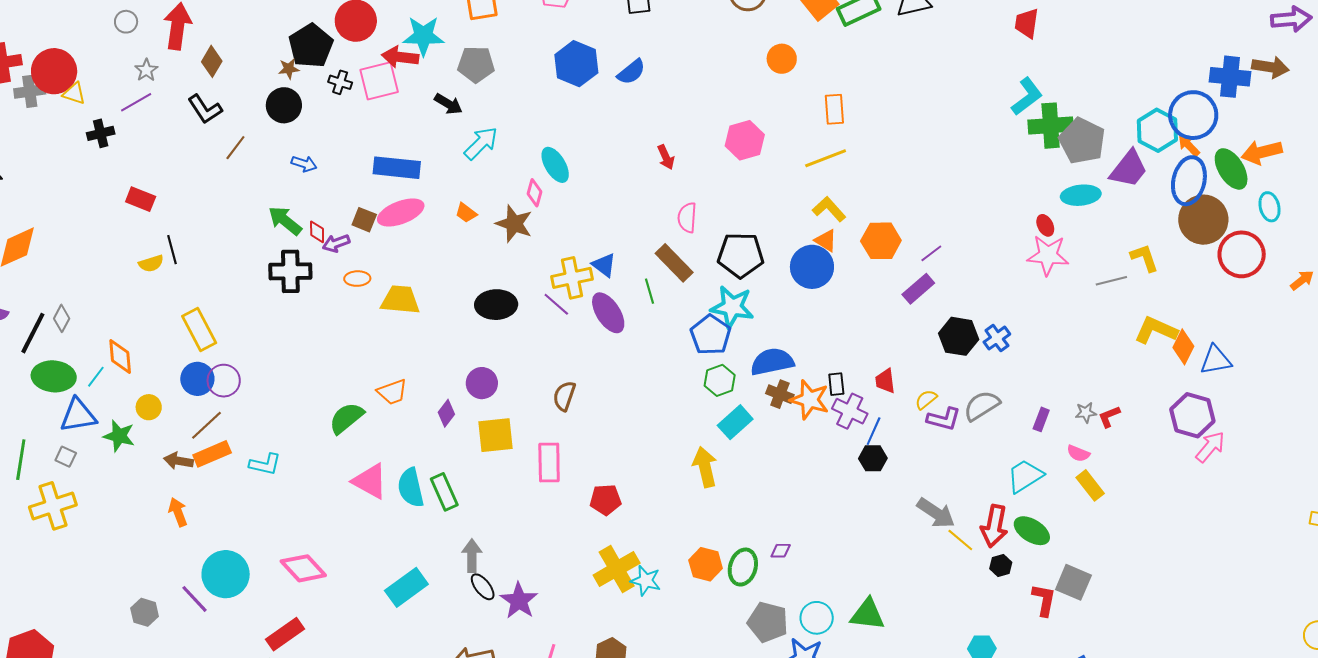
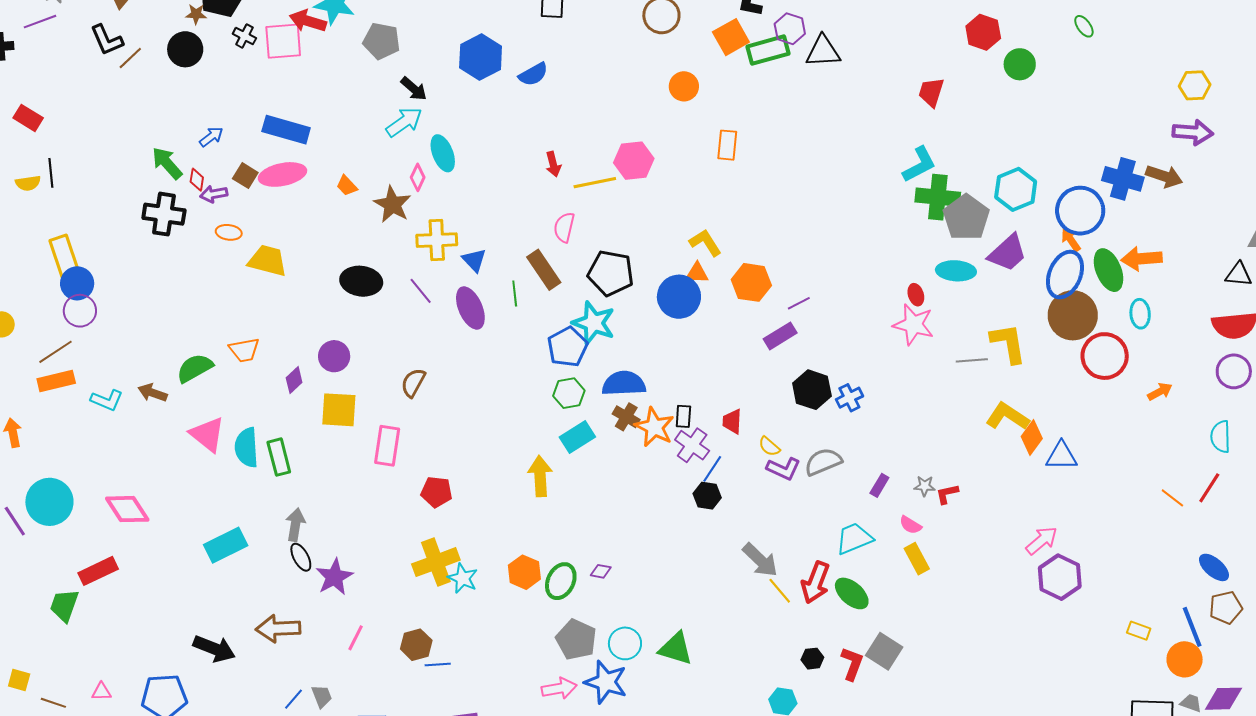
black arrow: (448, 104) -> (414, 89), moved
cyan hexagon: (1157, 130) -> (1016, 189), moved
cyan arrow: (481, 143) -> (404, 122), moved
brown line: (235, 148) -> (130, 58), moved
yellow line: (826, 158) -> (595, 183), moved
blue arrow: (304, 164) -> (211, 137), moved, turned -65
orange triangle: (826, 241) -> (697, 273), turned -40
yellow L-shape: (1144, 258) -> (1008, 343), size x1.4
yellow cross: (572, 278) -> (437, 240), moved
blue circle: (197, 379) -> (77, 283), moved
yellow semicircle: (926, 399) -> (769, 446), turned -110
purple hexagon: (1192, 415) -> (1060, 577), moved
brown arrow: (178, 461) -> (153, 393), moved
black hexagon: (1001, 566) -> (812, 659), moved

